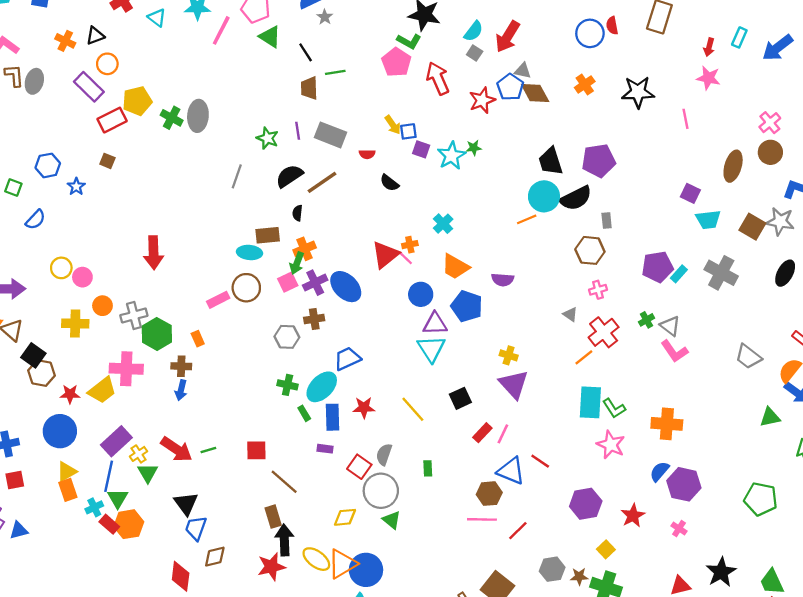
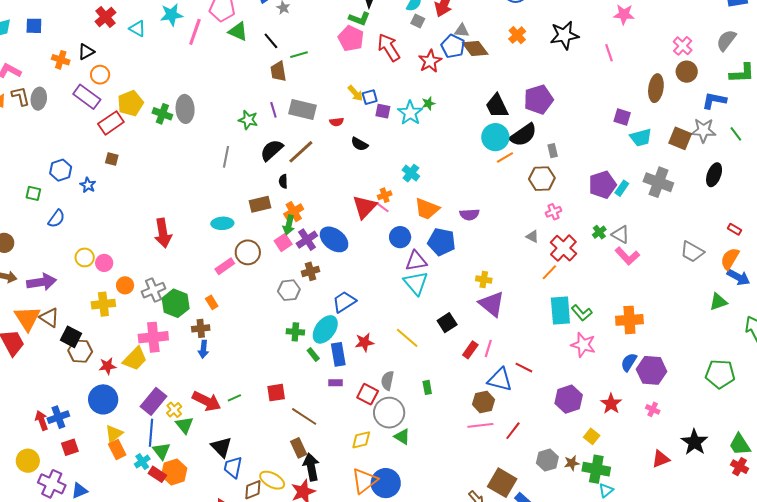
orange line: (527, 219) -> (505, 157), moved
cyan ellipse: (249, 252) -> (222, 223), moved
yellow ellipse: (316, 559) -> (272, 480), moved

